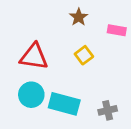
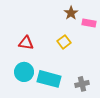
brown star: (79, 17) -> (71, 13), moved
red triangle: (34, 57) -> (26, 43), size x0.7

